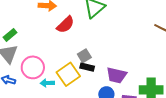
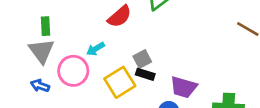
green rectangle: (10, 35) -> (46, 26), turned -56
cyan arrow: (47, 83) -> (96, 49), moved, turned -32

